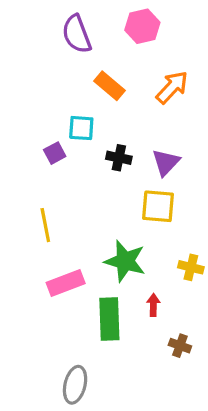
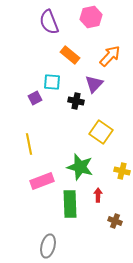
purple triangle: (166, 162) -> (94, 84), moved
yellow square: (158, 206) -> (101, 132), turned 30

